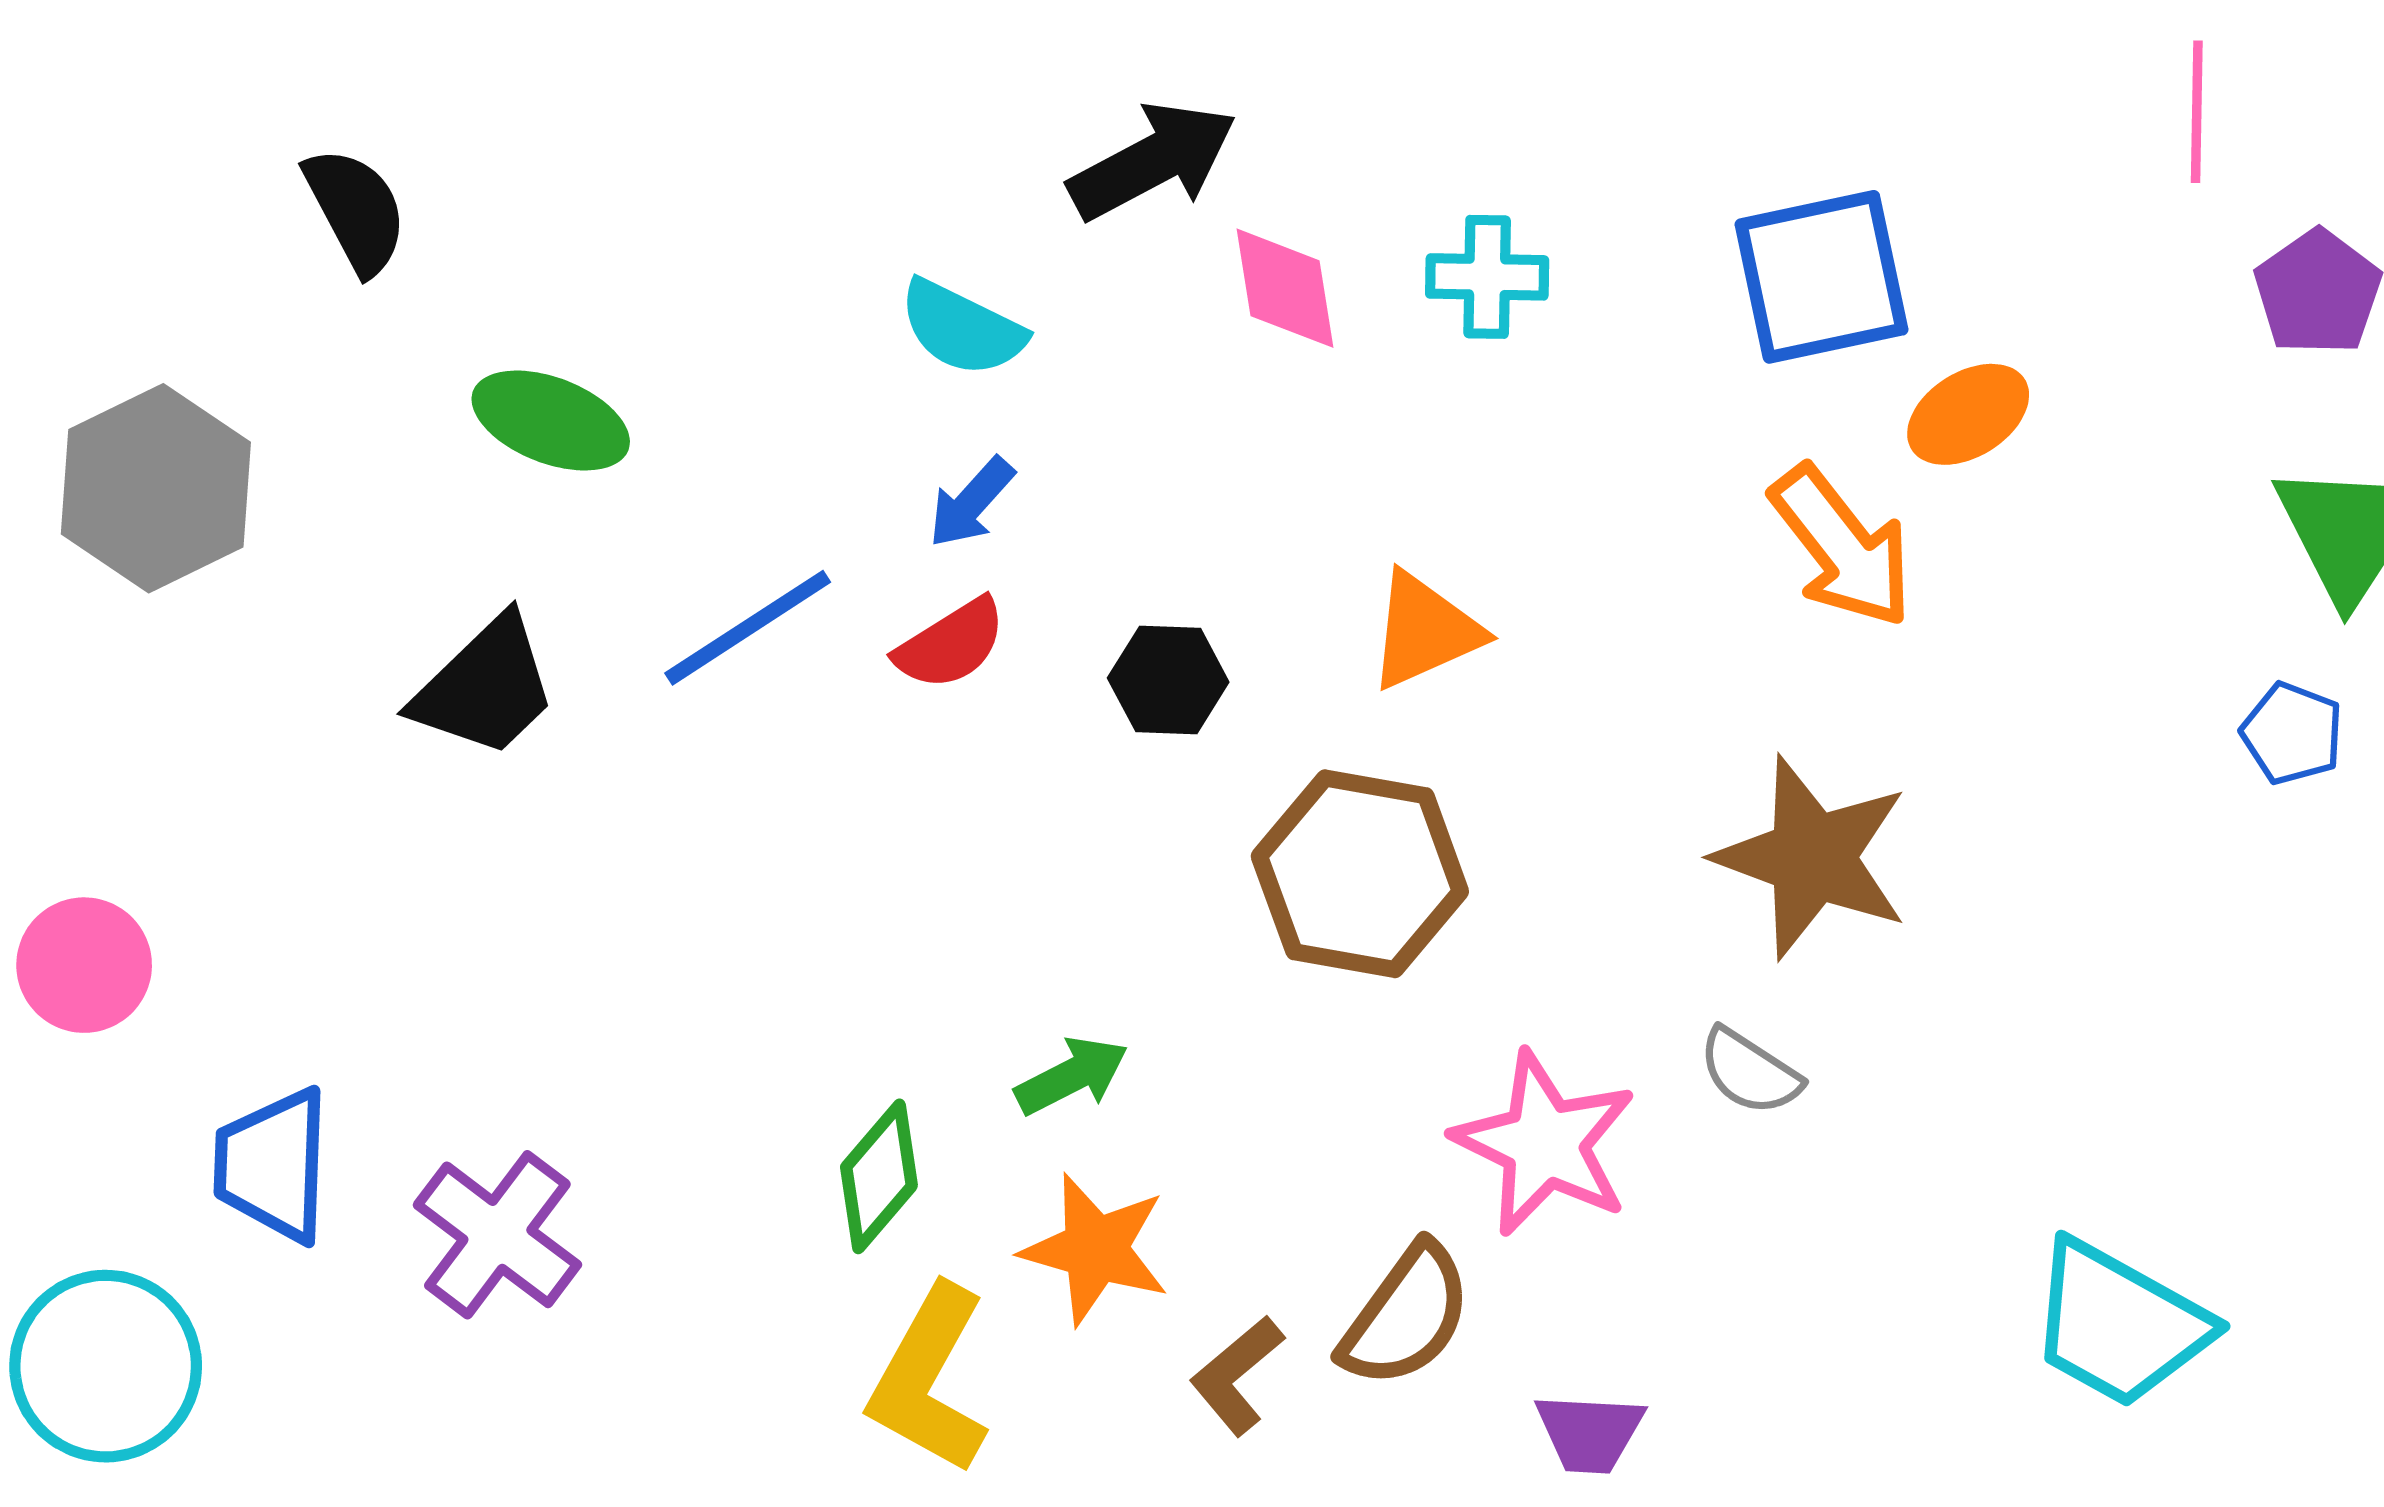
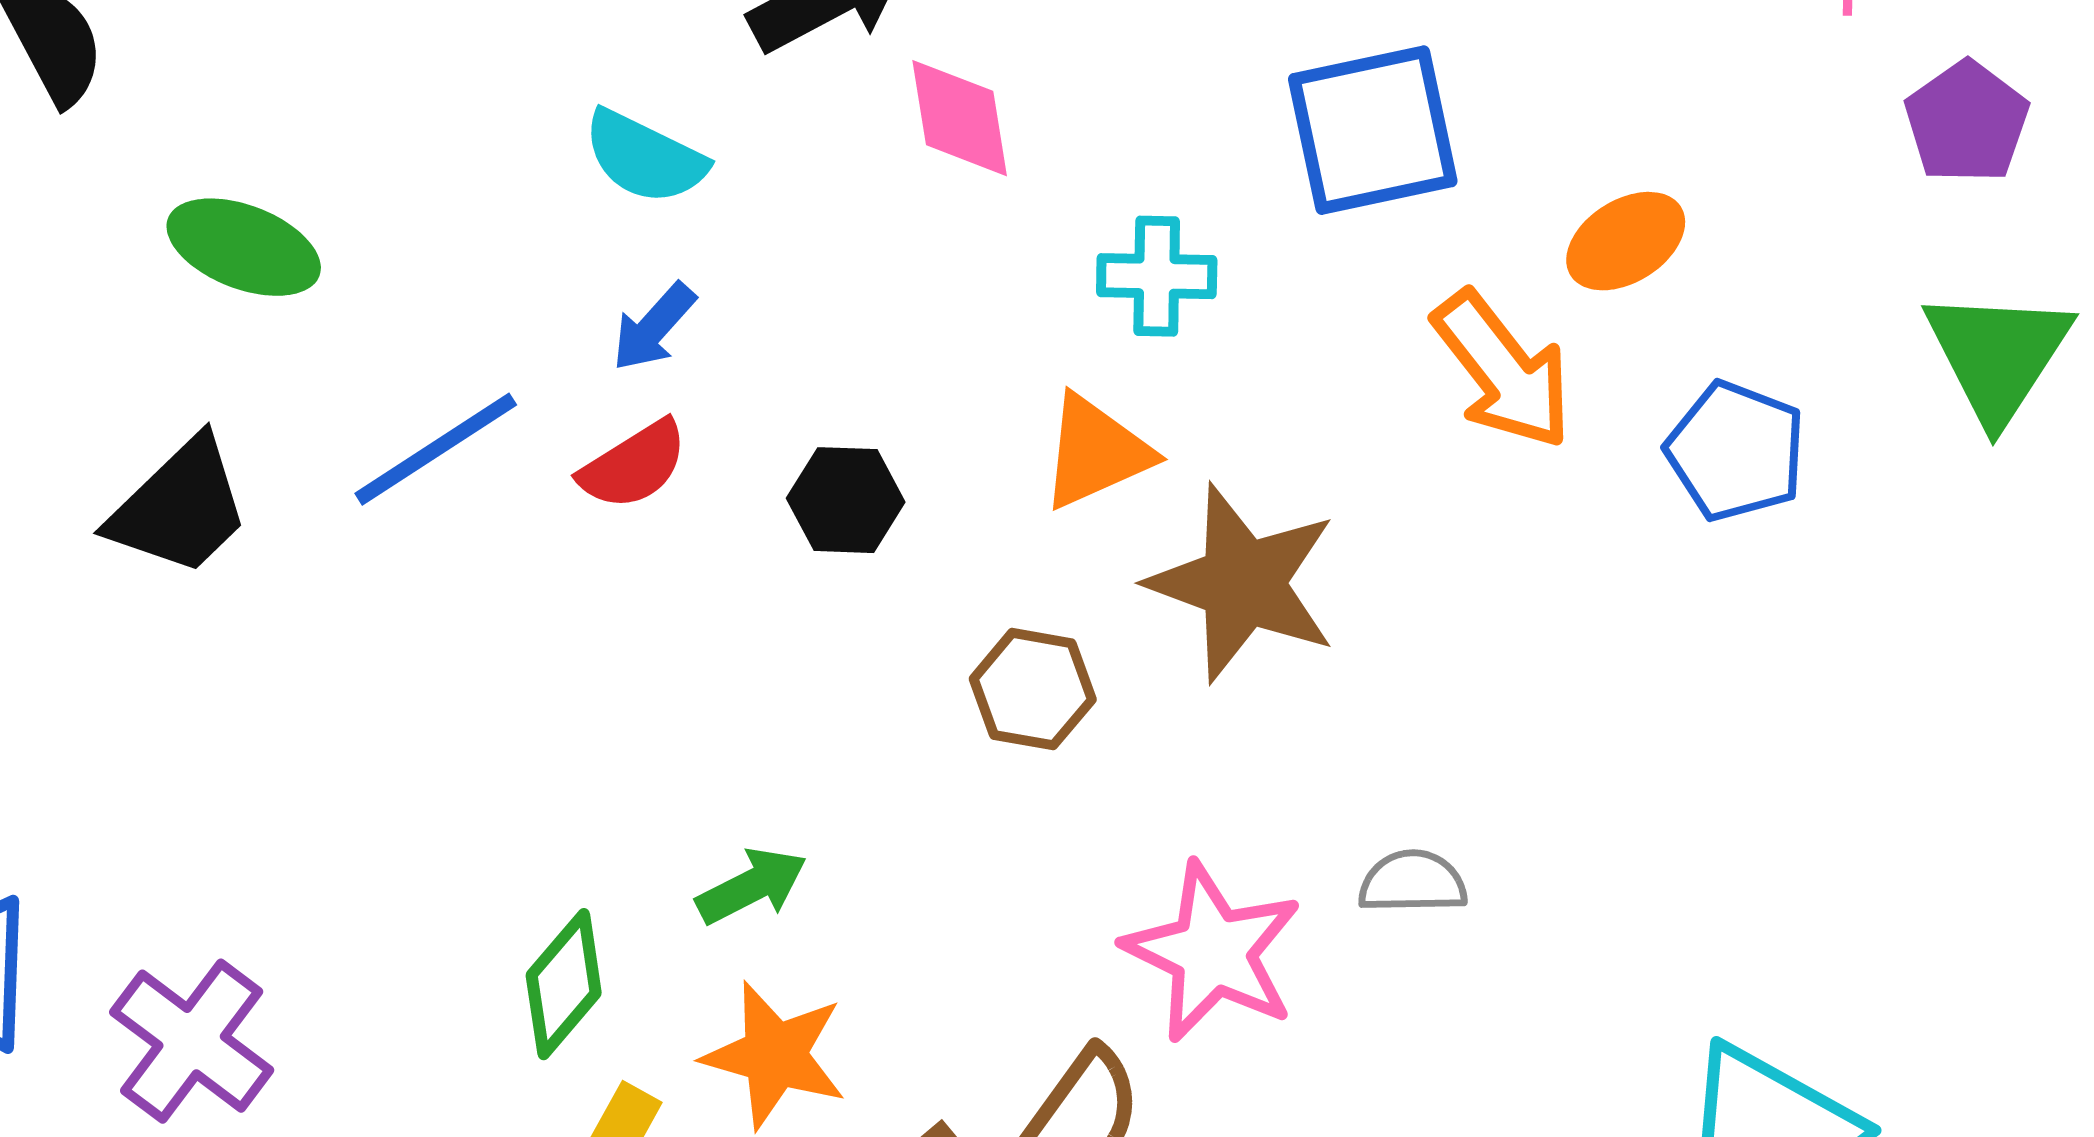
cyan cross: (1487, 277) -> (1157, 276), moved
blue square: (1821, 277) -> (1373, 130), moved
blue pentagon: (2292, 733) -> (1736, 451), moved, size x1.4
brown star: (1812, 857) -> (1243, 583), moved
brown hexagon: (1360, 874) -> (1033, 689), size x0.6
gray semicircle: (1750, 1072) -> (1413, 882), turned 146

